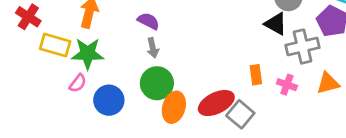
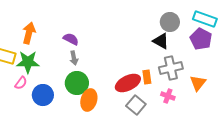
gray cross: (303, 46) -> (171, 68), moved
orange triangle: (328, 83) -> (198, 83), turned -36
pink cross: (287, 85) -> (168, 96), moved
red ellipse: (216, 103) -> (128, 83), moved

